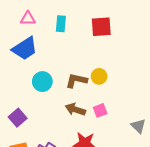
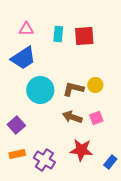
red square: (101, 27) -> (84, 36), moved
cyan circle: (42, 82) -> (40, 90), size x1.4

